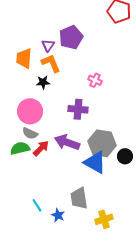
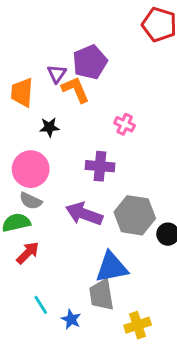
orange L-shape: (51, 63) -> (75, 90), moved
red arrow: (41, 148) -> (28, 253), moved
blue triangle: (95, 162) -> (112, 267), moved, turned -40

